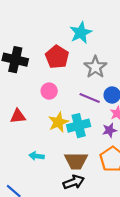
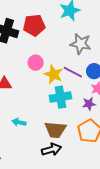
red pentagon: (57, 57) -> (34, 25), moved, turned 30
gray star: (95, 67) -> (81, 44), turned -30
yellow star: (58, 122) -> (54, 74), moved, turned -30

